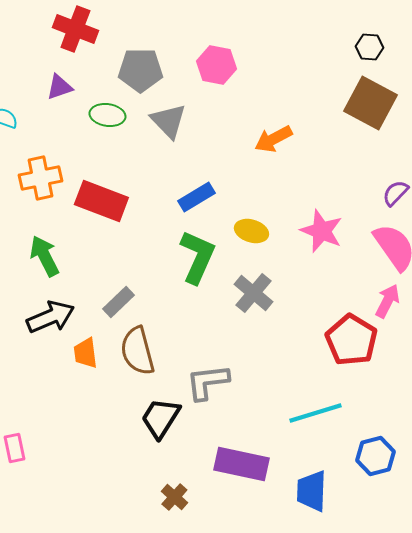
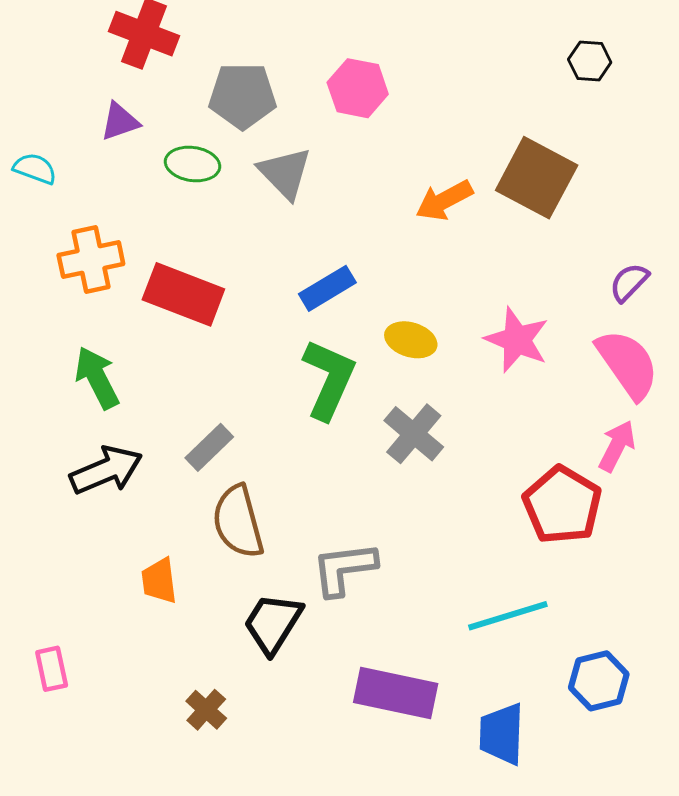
brown square: (370, 103) -> (537, 178), moved
orange trapezoid: (85, 353) -> (159, 581), moved
brown cross: (174, 497) -> (206, 710), moved

